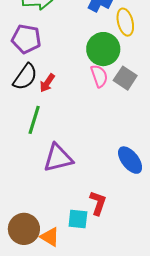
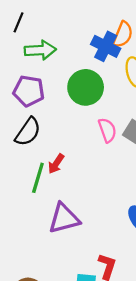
green circle: (103, 49) -> (86, 87), moved
red arrow: (47, 83) -> (56, 164), moved

